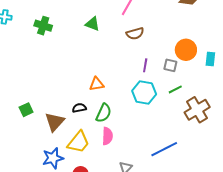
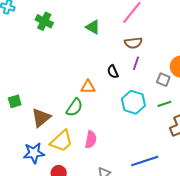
purple line: (145, 65) -> (136, 63), moved
black semicircle: (79, 108) -> (113, 72), moved, turned -112
green semicircle: (104, 113) -> (74, 107), moved

